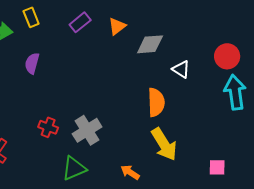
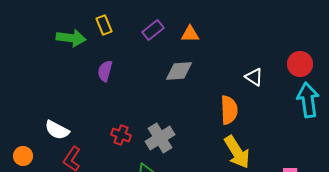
orange triangle: (117, 26) -> (190, 34), turned 36
gray diamond: (150, 44) -> (179, 71), moved

